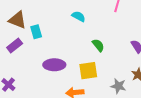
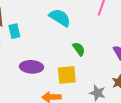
cyan semicircle: (79, 16) -> (60, 18), size x1.5

